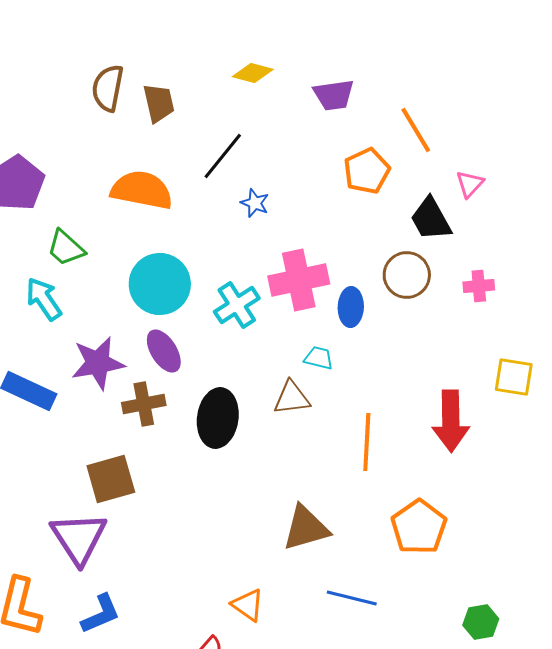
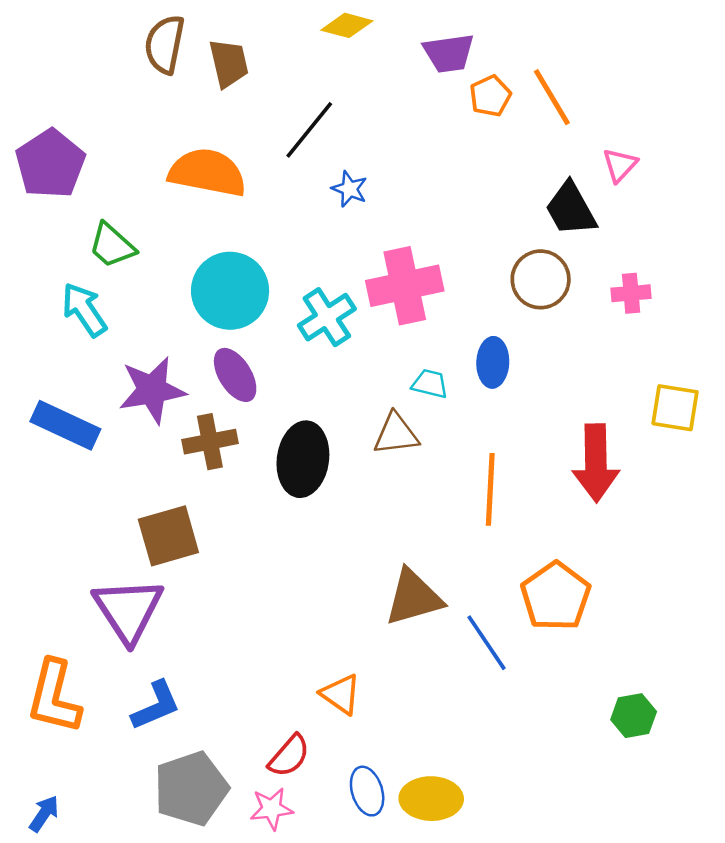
orange pentagon: (367, 171) -> (490, 96), moved, size x0.7
blue ellipse: (351, 307) -> (493, 362), moved
blue line: (352, 598) -> (487, 643), moved, turned 42

